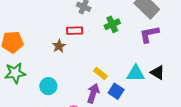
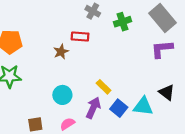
green cross: (112, 24) -> (122, 22), moved
cyan triangle: (136, 73) -> (143, 106), moved
cyan circle: (48, 86) -> (62, 95), moved

